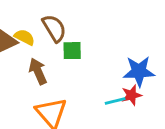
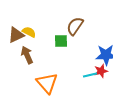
brown semicircle: (54, 28) -> (75, 26), moved, turned -114
brown arrow: (38, 71) -> (27, 55), moved

